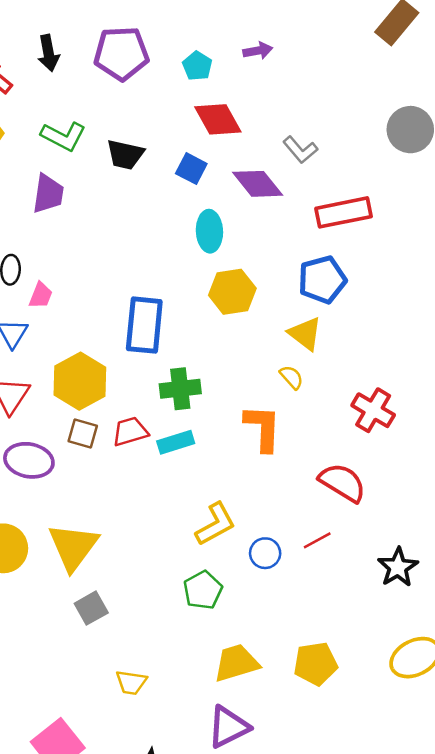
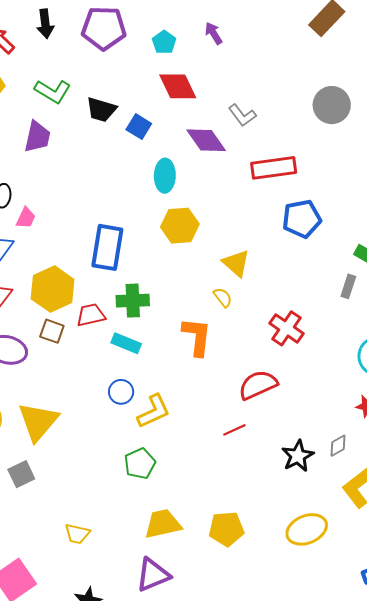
purple arrow: (258, 51) -> (214, 33), turned -115
blue square: (191, 169) -> (139, 127), moved
blue pentagon: (322, 280) -> (302, 219), moved
red trapezoid: (130, 431) -> (91, 315), moved
cyan rectangle: (176, 442) -> (126, 343), turned 36
red semicircle: (342, 483) -> (258, 385), turned -60
blue circle: (265, 553) -> (121, 392), moved
gray square: (91, 608) -> (21, 474), moved

